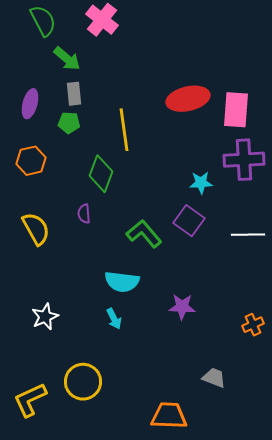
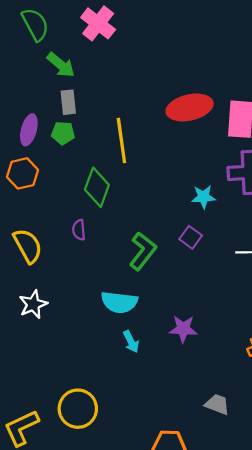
purple ellipse: (30, 104) -> (29, 130), moved
purple square: (189, 221) -> (191, 237), size x0.7
green L-shape: (144, 234) -> (143, 251), turned 78
white star: (45, 317) -> (33, 304), moved
cyan arrow: (114, 319) -> (131, 342), moved

